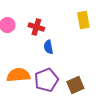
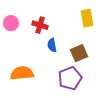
purple pentagon: (46, 80) -> (70, 78), moved
brown square: (75, 85) -> (79, 53), moved

